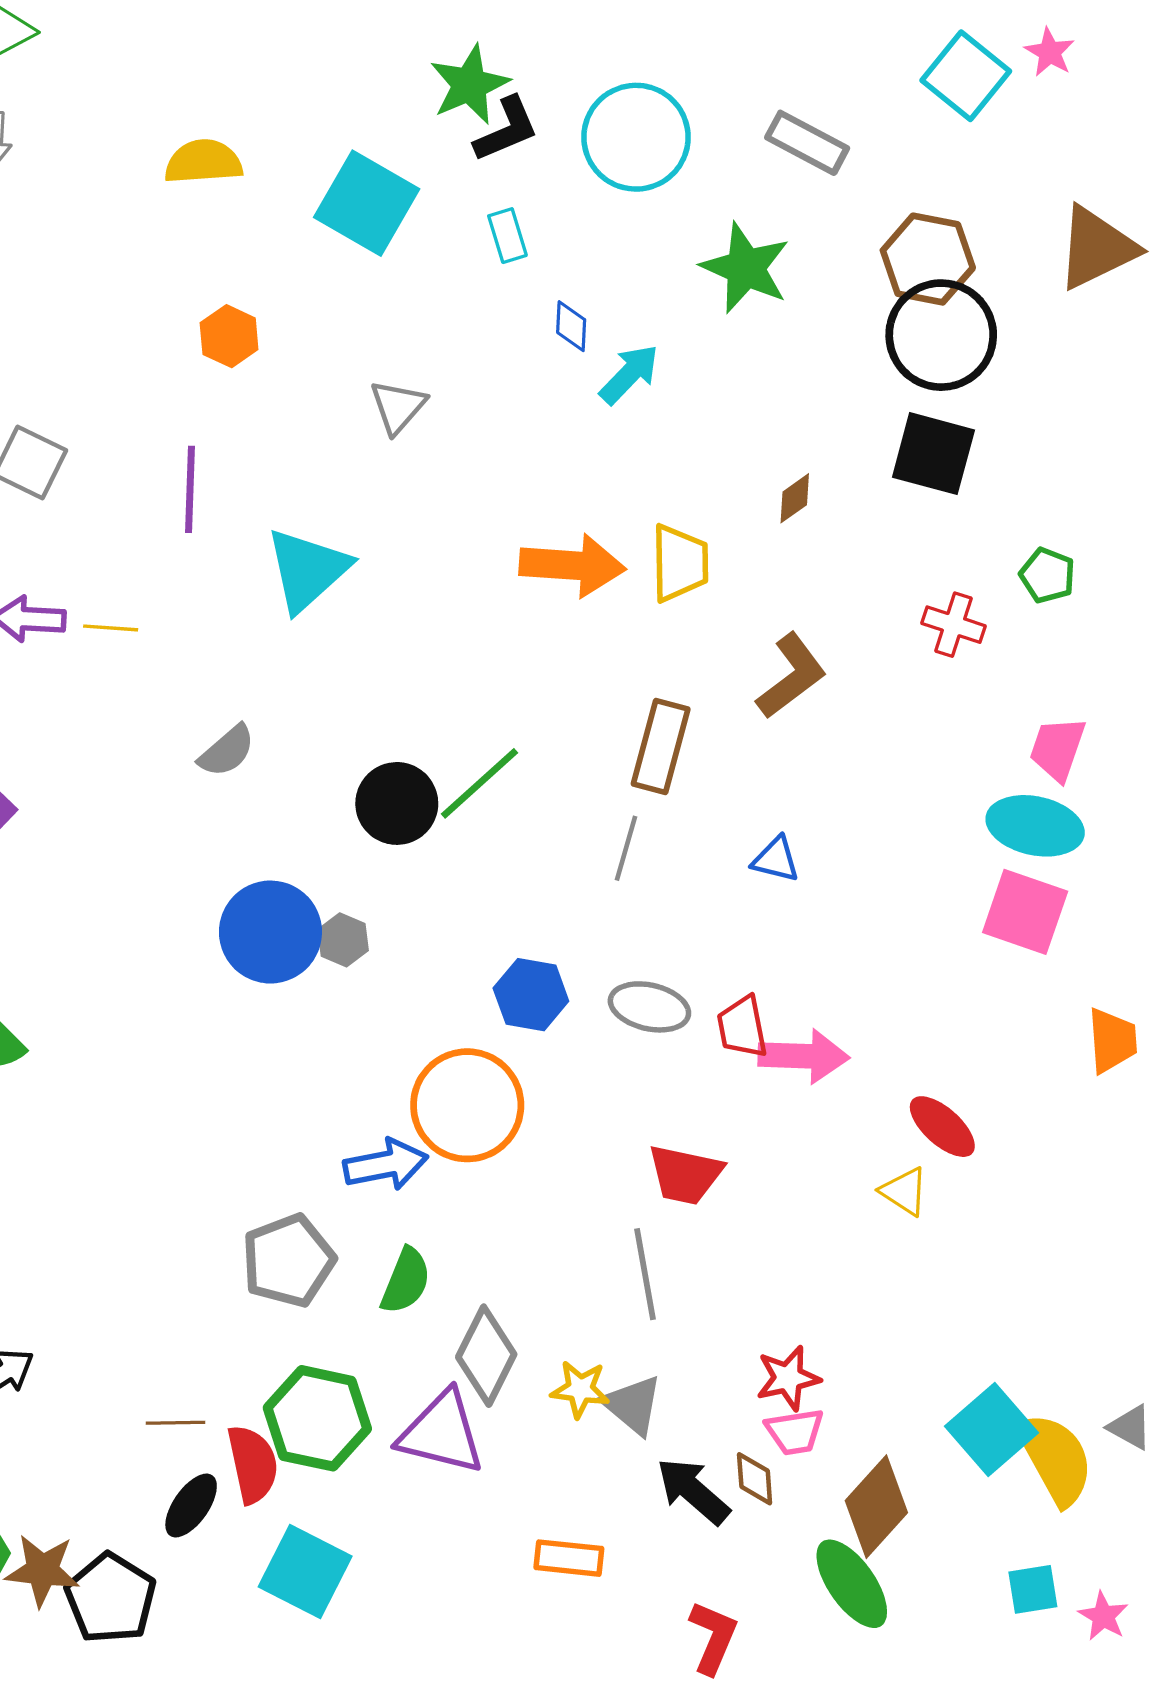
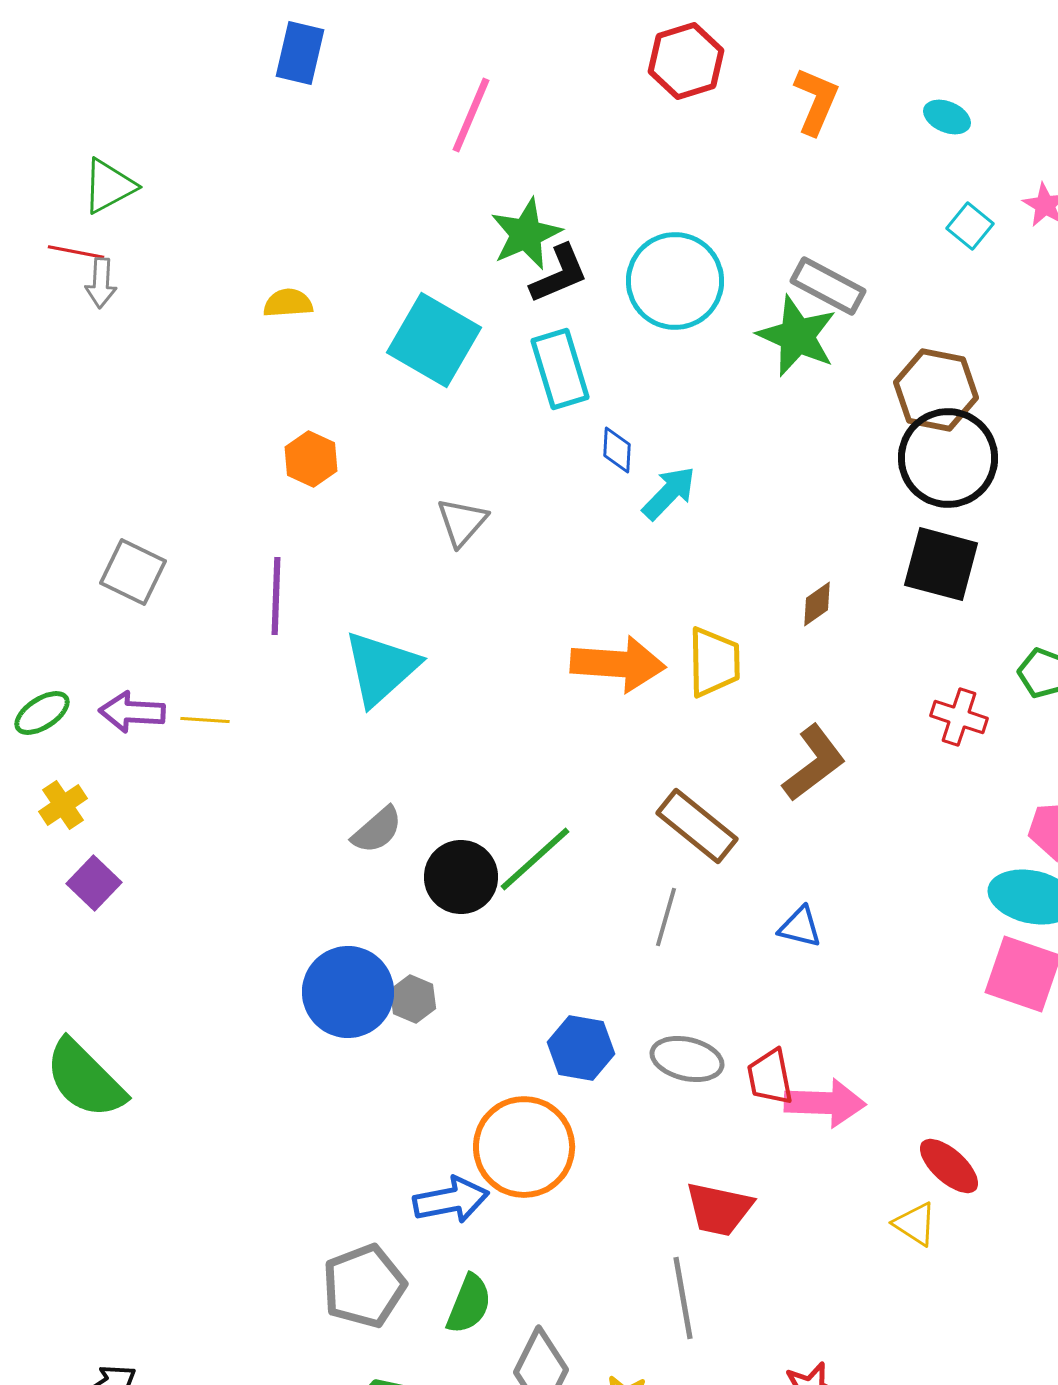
cyan square: (966, 76) -> (970, 226), size x0.6
yellow semicircle: (203, 162) -> (288, 303), size x0.7
cyan rectangle: (507, 236) -> (560, 369), size x1.6
green star: (746, 268) -> (797, 336), moved
brown rectangle: (661, 746) -> (697, 826), turned -66
gray semicircle: (227, 751) -> (377, 830), moved

